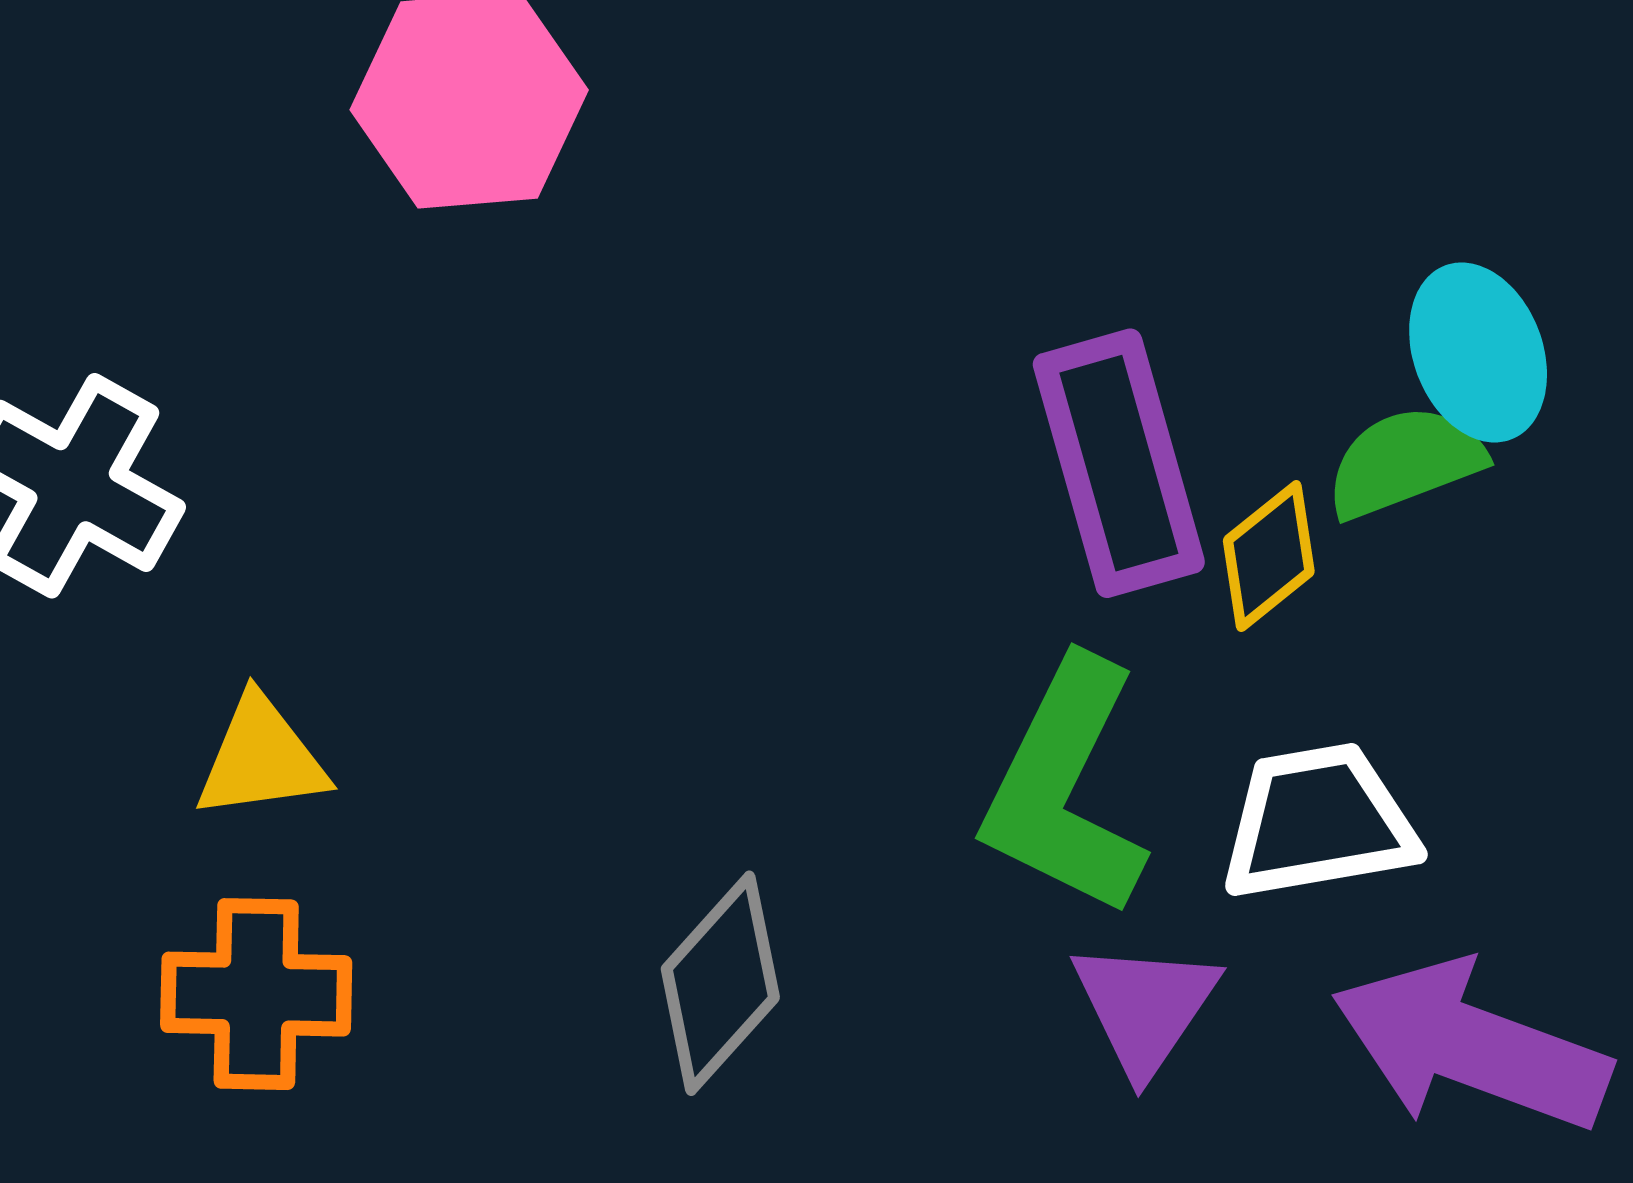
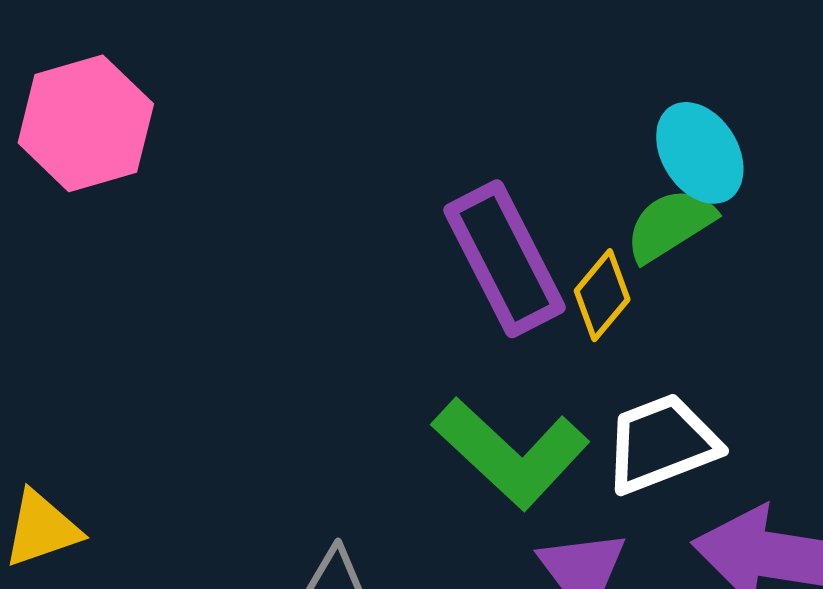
green L-shape: (1065, 788) -> (511, 453), turned -62

